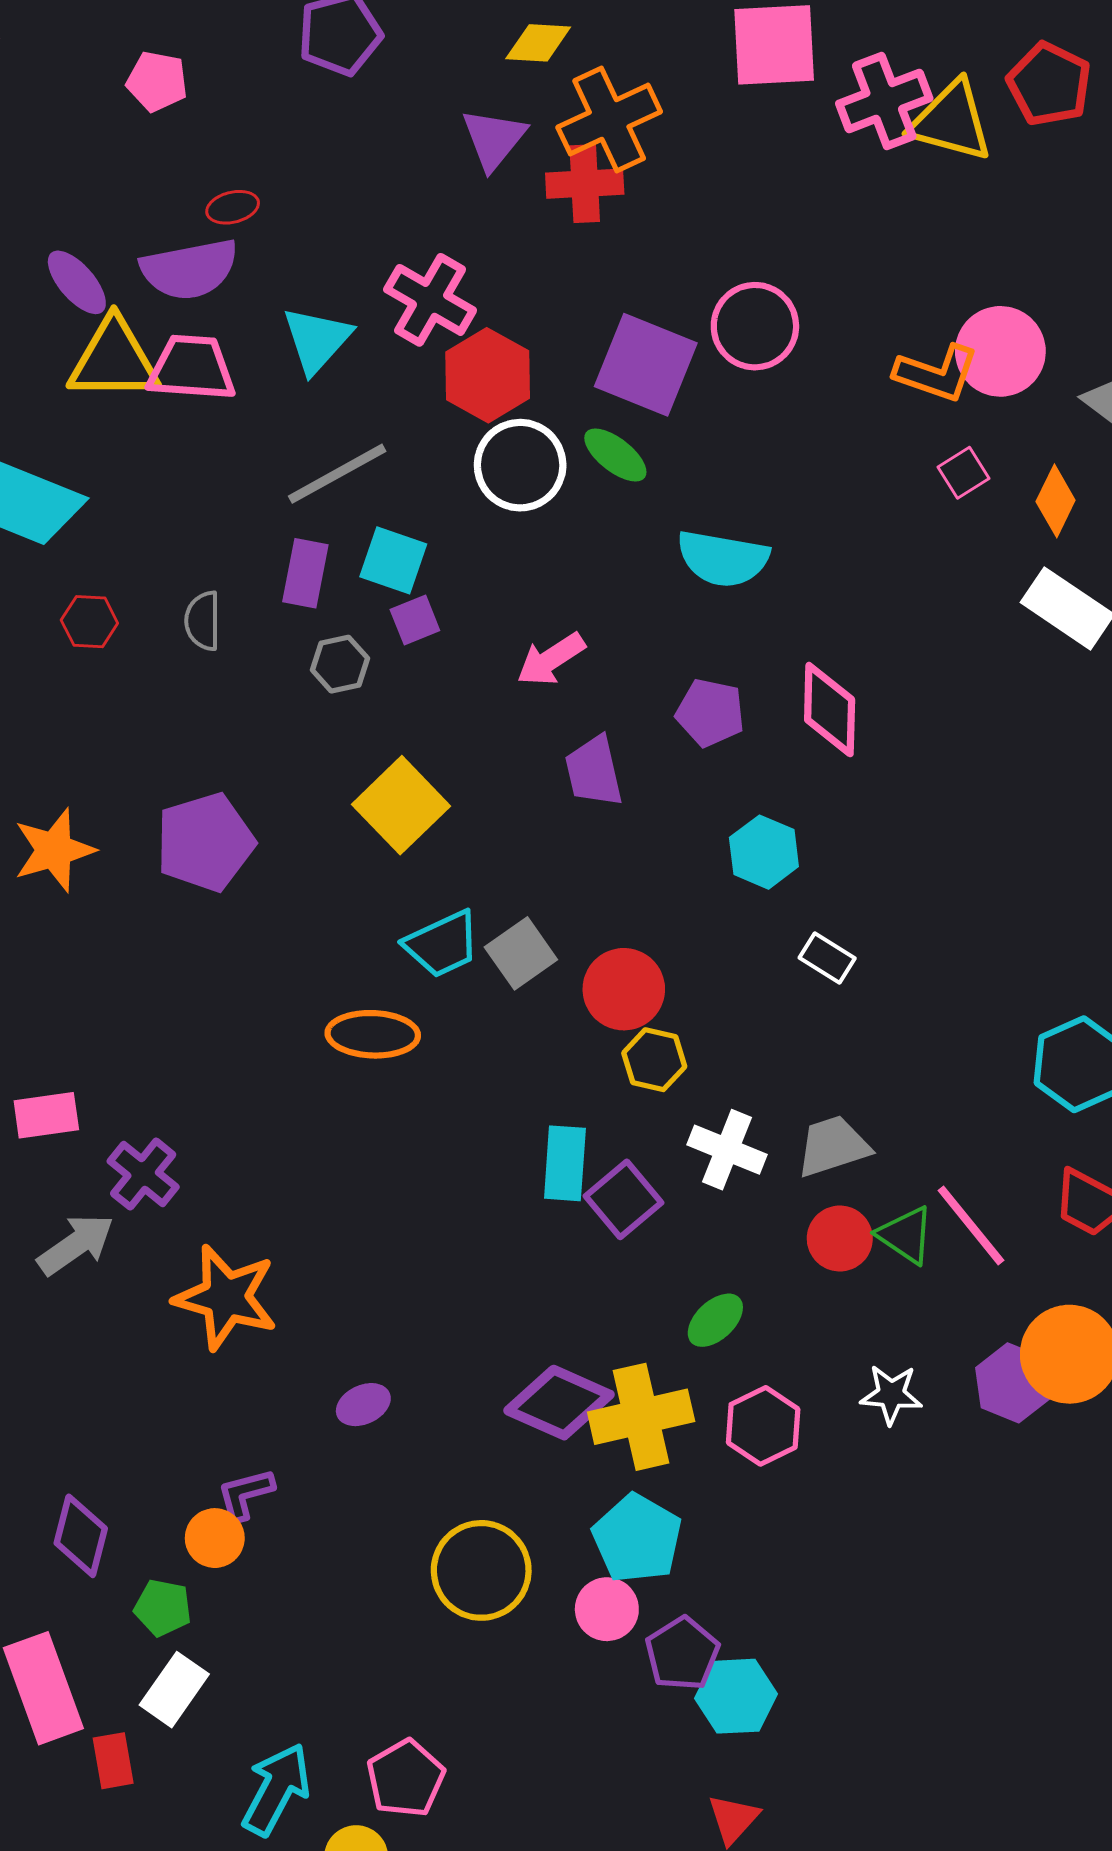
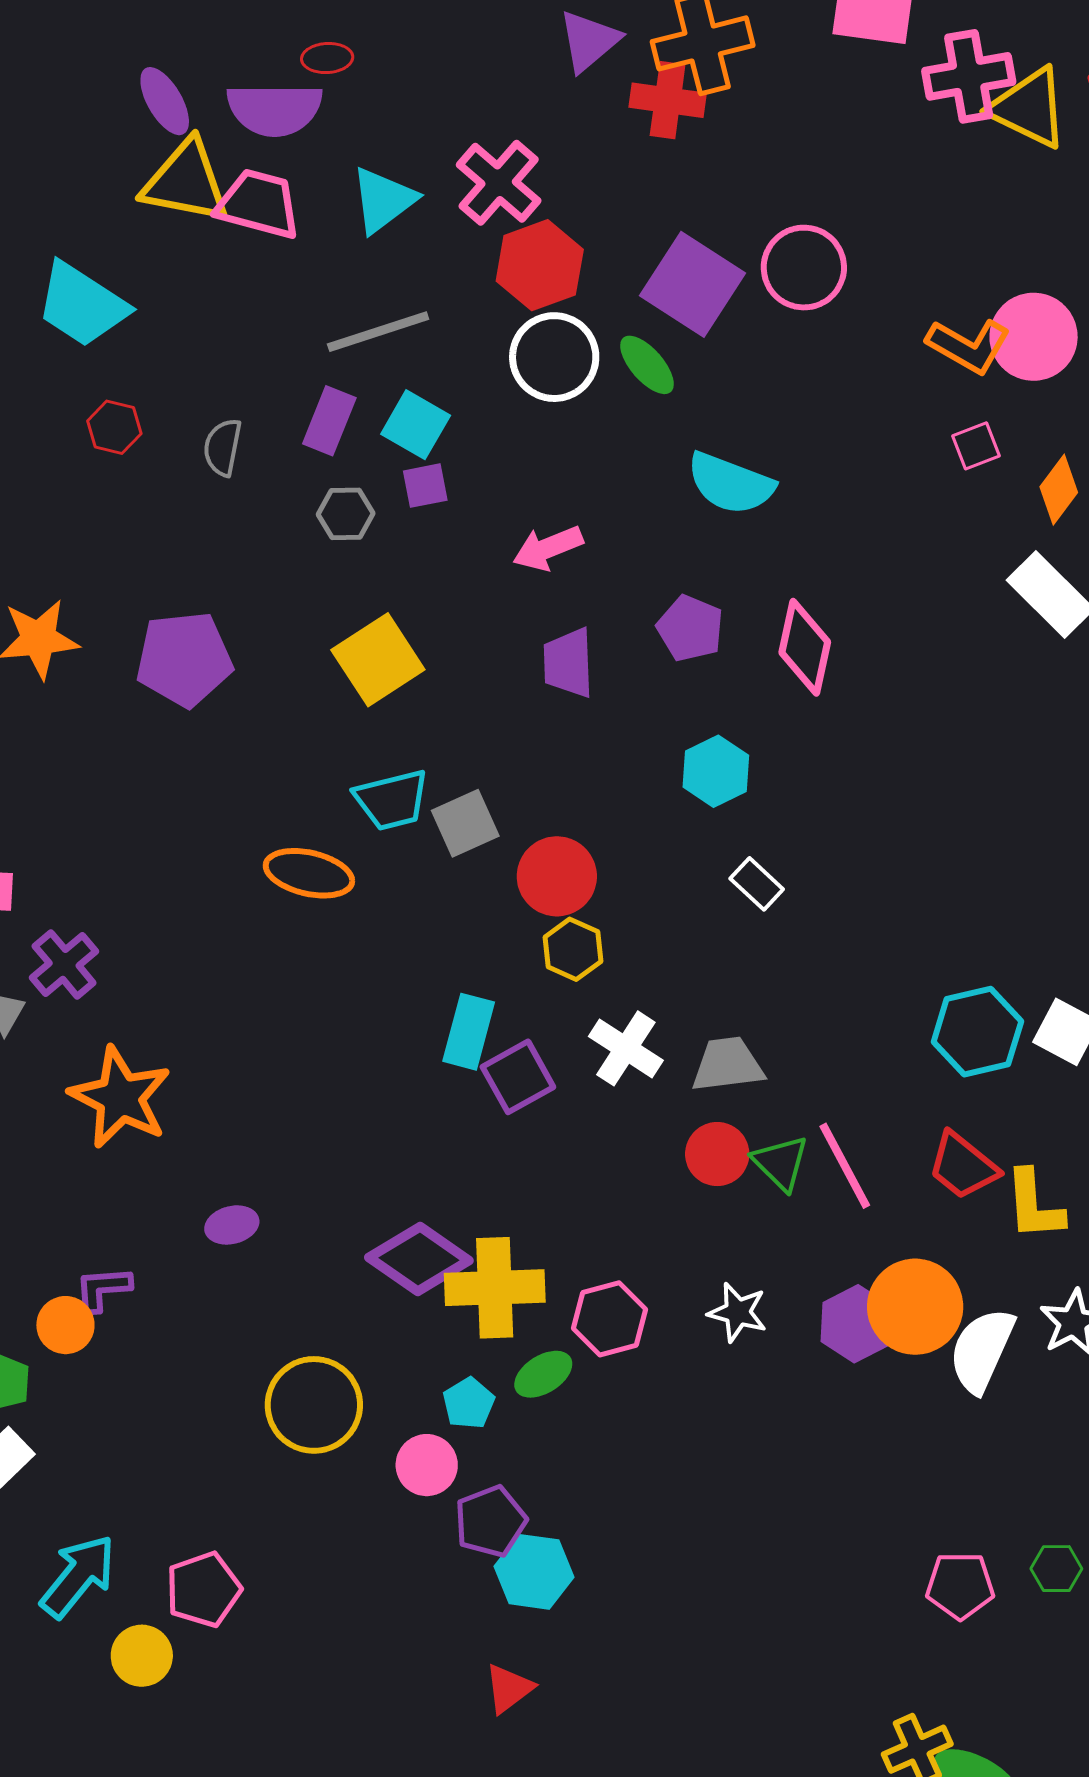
green ellipse: (715, 1320) -> (543, 1374), moved
cyan pentagon: (637, 1539) -> (469, 1403), size x0.6

